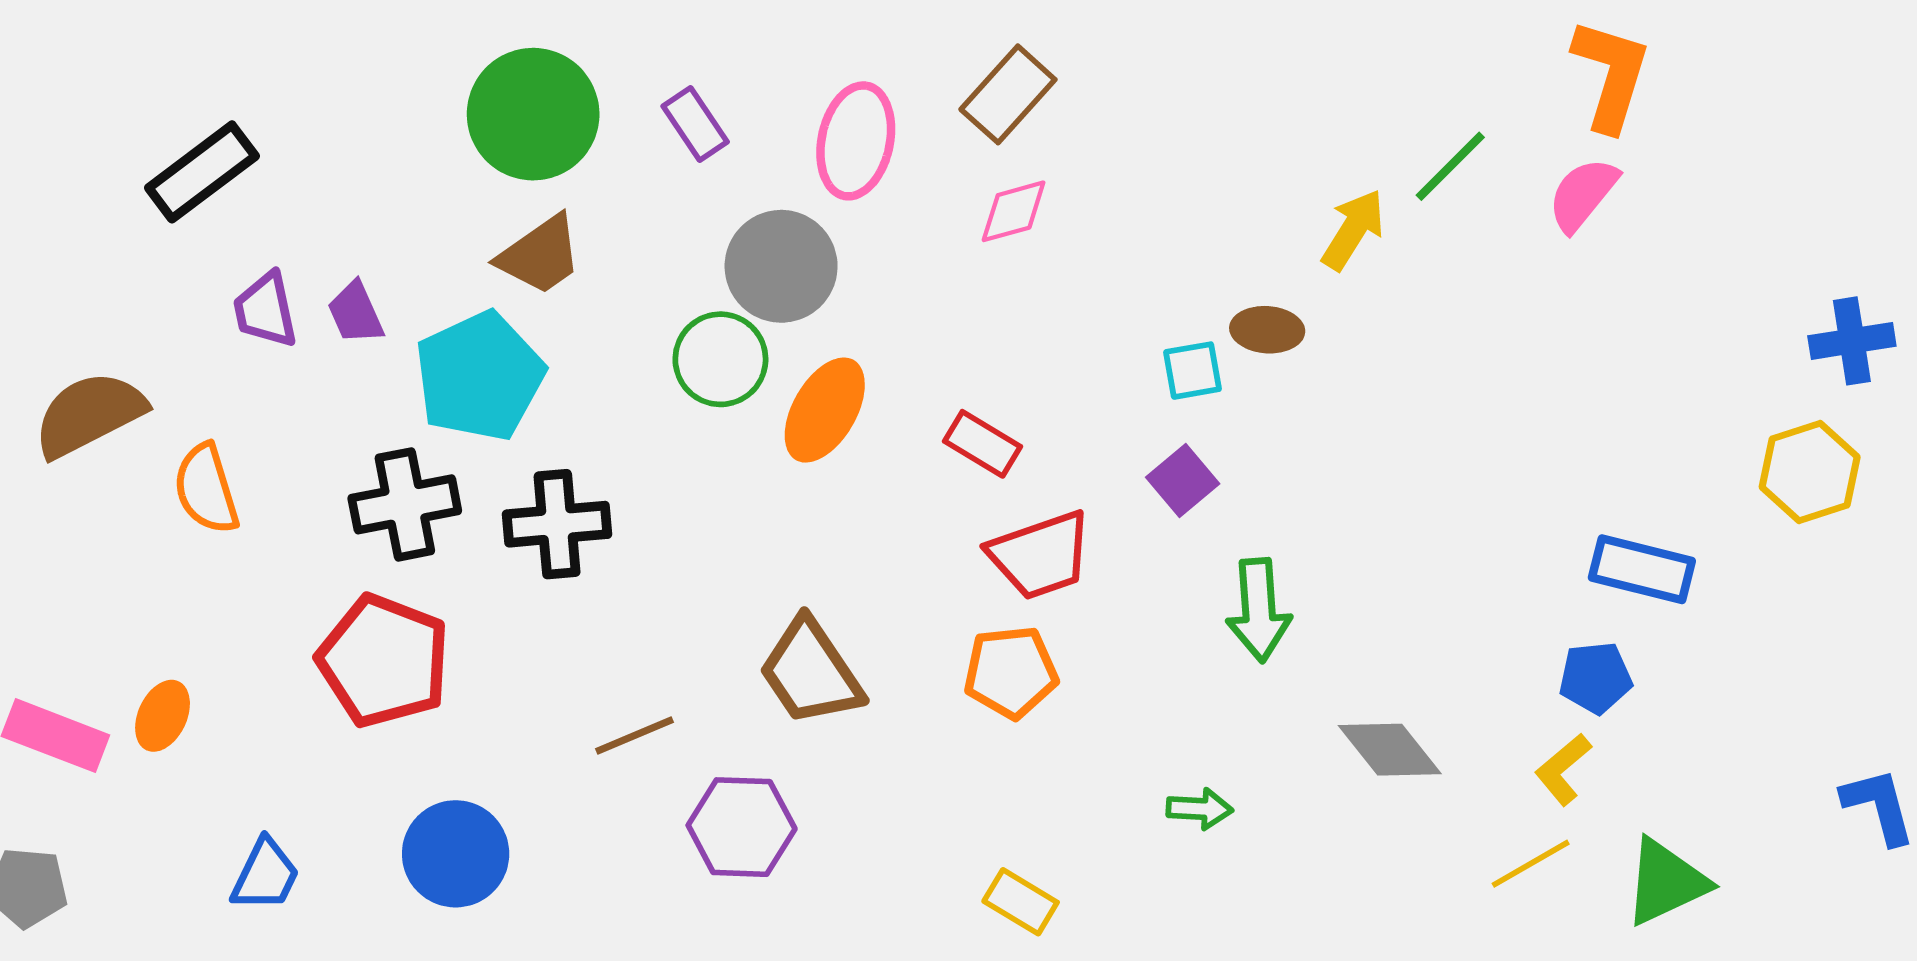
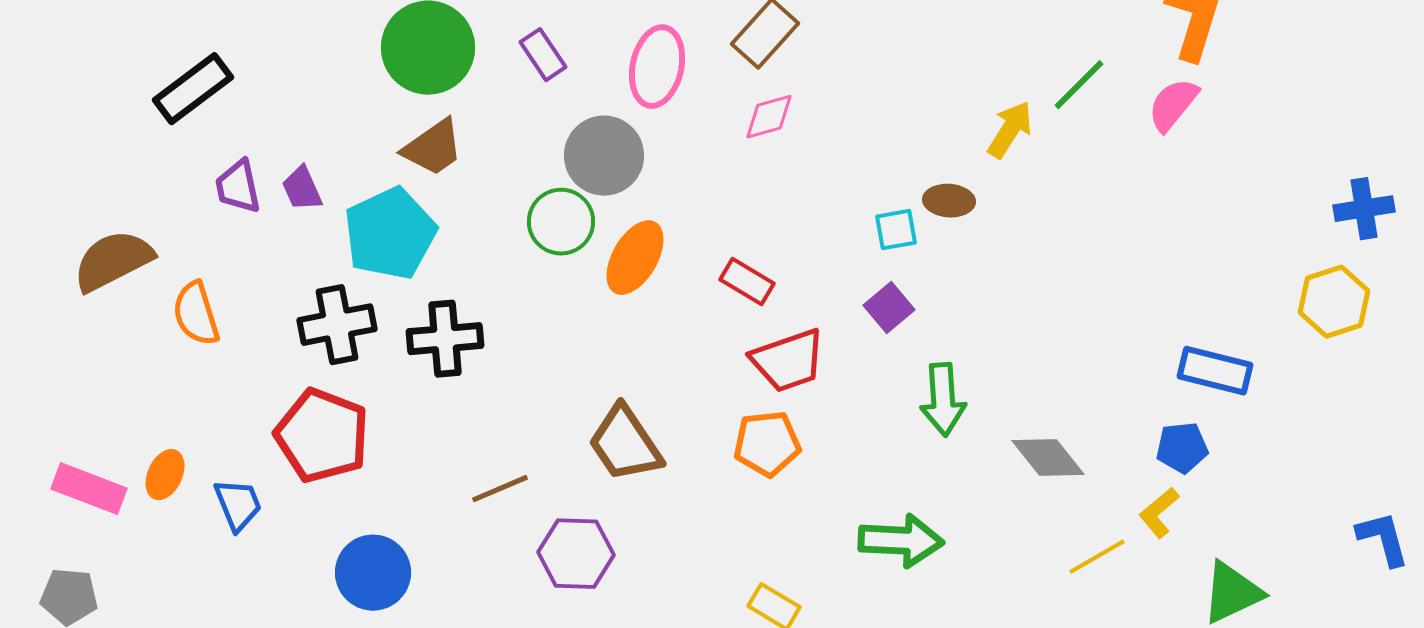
gray diamond: (1390, 750) -> (1048, 458), moved
green arrow: (1200, 809) -> (901, 541), size x1.8
yellow line: (1531, 864) -> (1097, 557), moved
blue trapezoid: (265, 875) -> (238, 505), moved, turned -48

